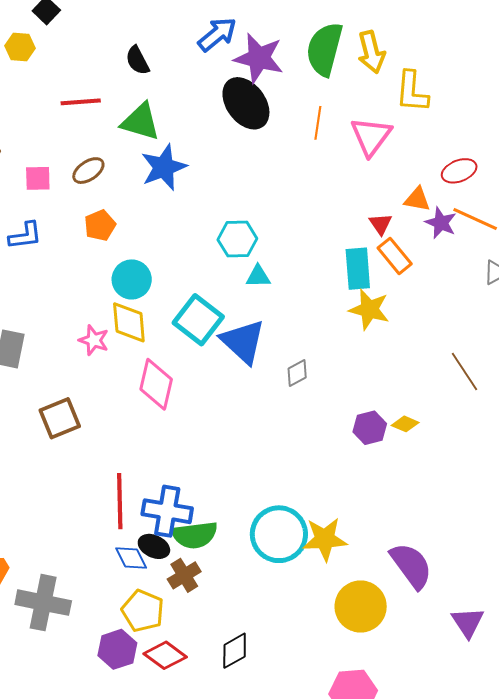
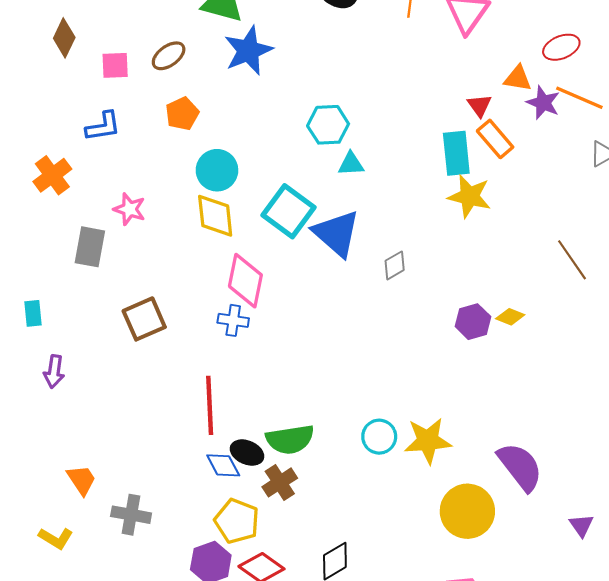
pink star: (94, 340) -> (129, 209), moved
blue cross: (167, 511) -> (233, 320), moved, size x0.6
cyan circle: (279, 534) -> (379, 437), size x0.6
gray cross: (43, 603) -> (131, 515), size x0.7
purple triangle: (468, 622) -> (581, 525), size x0.7

